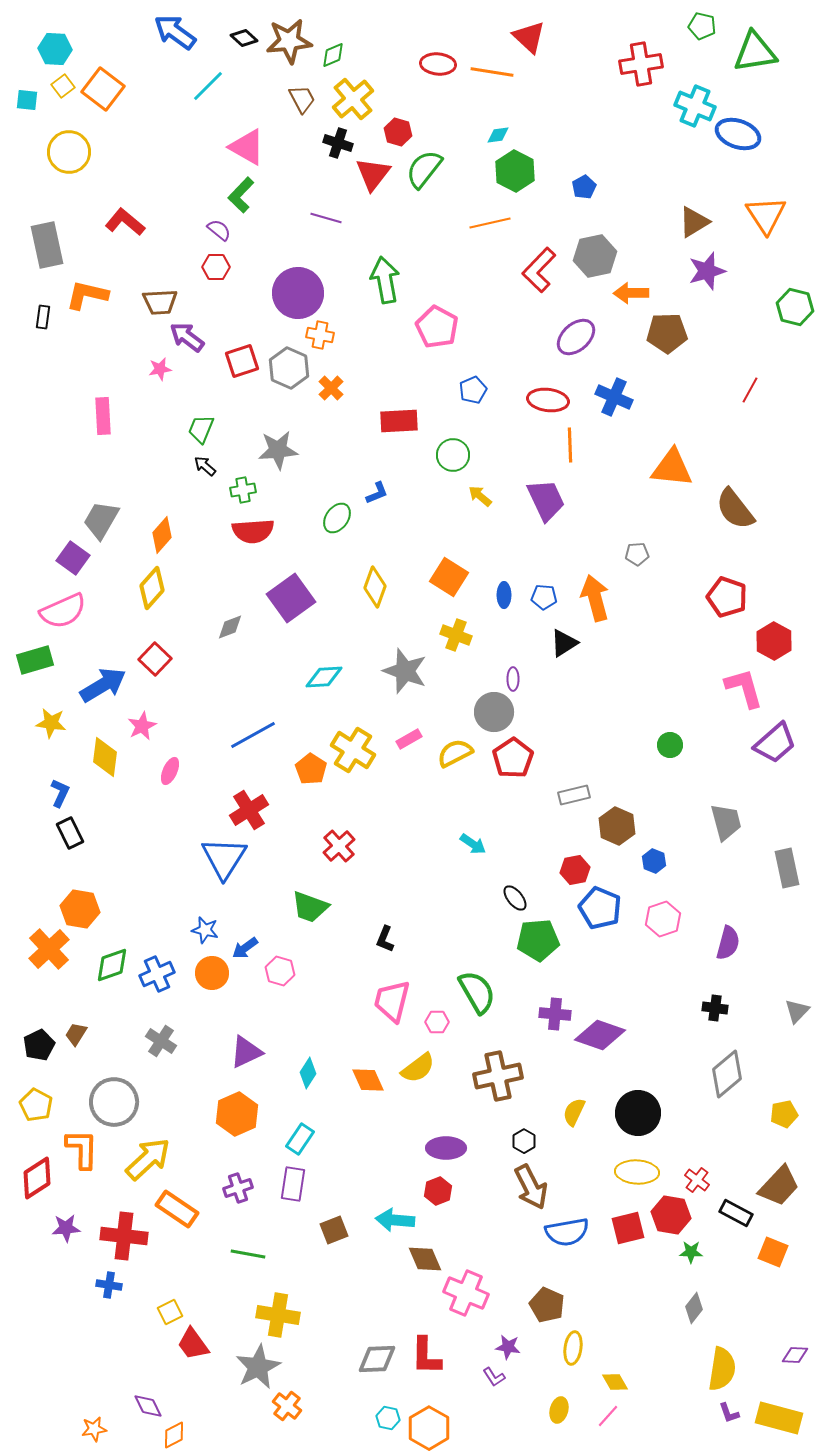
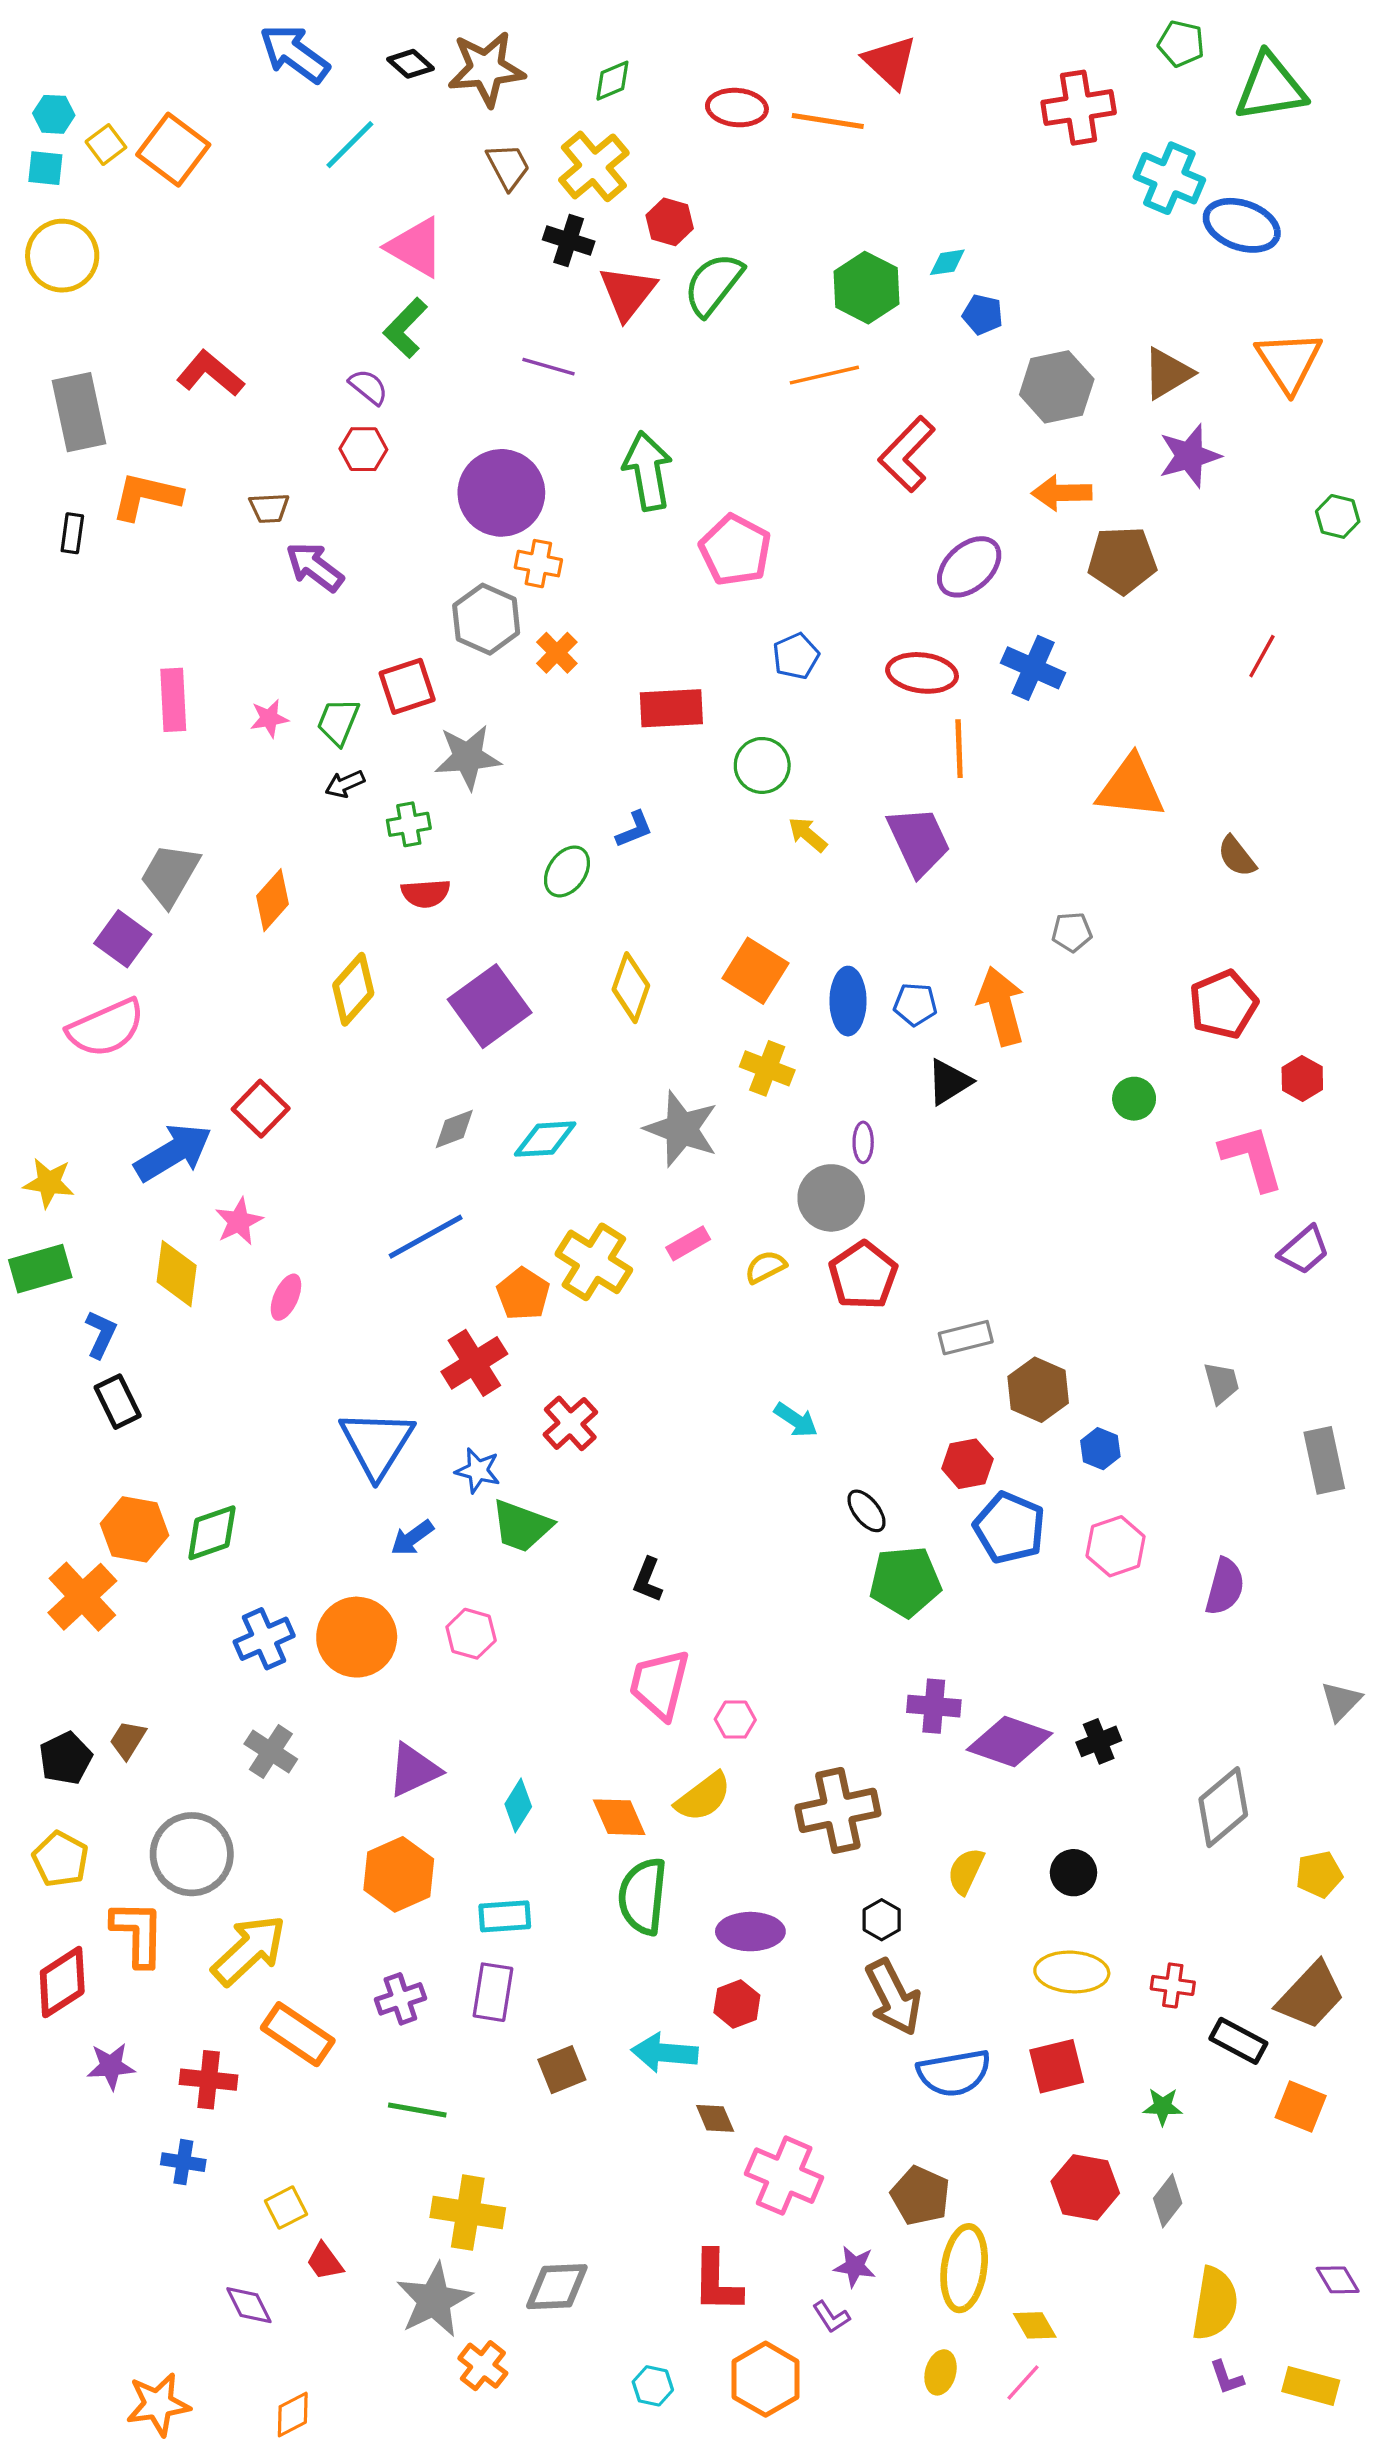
cyan hexagon: (55, 49) -> (54, 114), moved, size x0.7
green diamond: (333, 55) -> (612, 81), moved
cyan diamond: (498, 135) -> (947, 262), moved
yellow circle: (69, 152) -> (62, 256), moved
blue pentagon: (584, 187) -> (983, 315), turned -30
gray hexagon: (595, 256) -> (1057, 387), moved
brown trapezoid: (160, 302) -> (269, 508), size x0.7
green hexagon: (795, 307) -> (1338, 516), size x0.7
red square: (242, 361) -> (407, 686), moved
pink star: (160, 369) -> (269, 718), moved
black arrow: (205, 466) -> (345, 784), turned -65
brown semicircle: (735, 509) -> (1237, 856), size x0.6
red semicircle: (253, 531) -> (426, 893), size x0.7
yellow diamond: (152, 588) -> (353, 989), moved
blue ellipse: (504, 595) -> (848, 1001), size x1.5
red pentagon: (727, 597) -> (1223, 1004), turned 30
gray diamond: (230, 627) -> (454, 1129), moved
red hexagon: (774, 641) -> (1302, 1078), size x0.7
green rectangle: (35, 660) -> (40, 1269), moved
yellow star: (51, 723) -> (49, 1183), moved
purple trapezoid: (775, 743) -> (1304, 1250), size x0.7
green circle: (670, 745) -> (1134, 1099), moved
yellow semicircle: (455, 753) -> (766, 1267), size x0.7
red cross: (249, 810) -> (474, 1363), moved
gray trapezoid: (726, 822) -> (1222, 1383), size x0.7
blue star: (205, 930) -> (478, 1471), moved
blue arrow: (245, 948) -> (412, 1538), moved
green diamond: (112, 965) -> (212, 1533), moved
orange circle: (212, 973) -> (357, 1637), size x1.4
green semicircle: (477, 992) -> (643, 1896), moved, turned -144
black cross: (715, 1008) -> (1099, 1741), moved, turned -30
black circle: (638, 1113) -> (1073, 1873), size x0.6
cyan rectangle: (300, 1139) -> (505, 1916), turned 52
red cross: (697, 1180) -> (1173, 1985), turned -30
red hexagon: (671, 1215) -> (1085, 2187), moved
red cross: (124, 1236) -> (209, 2080), size x0.7
brown diamond: (425, 1259) -> (715, 2118), size x0.7
red trapezoid: (193, 1344) -> (325, 2261), size x0.7
yellow ellipse: (573, 1348) -> (964, 2268), size x1.5
purple diamond: (795, 1355) -> (1338, 2280), turned 56
gray diamond: (377, 1359) -> (557, 2287), moved
purple diamond: (148, 1406) -> (249, 2305), moved
yellow rectangle: (779, 1418) -> (1311, 2386), size x0.7
orange hexagon: (429, 1428) -> (766, 2379), moved
orange star: (94, 1429) -> (158, 2404), size x1.5

